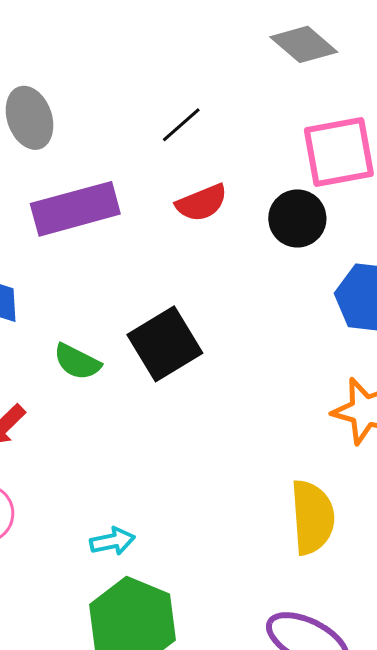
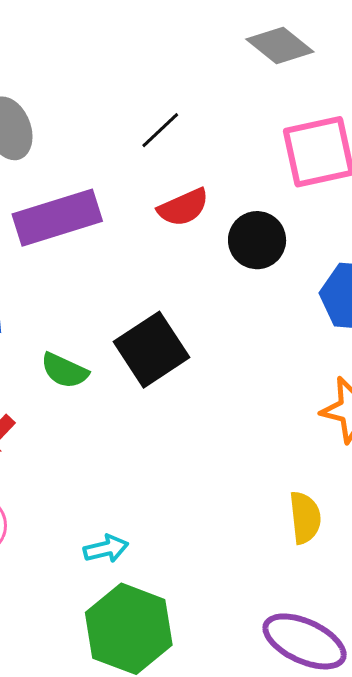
black circle: (297, 218) -> (257, 240), moved
yellow semicircle: (312, 517) -> (305, 518), size x0.7

